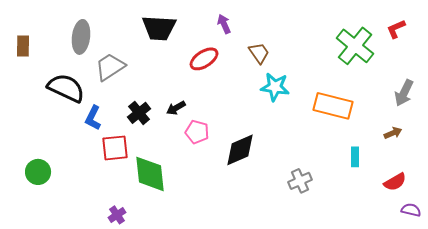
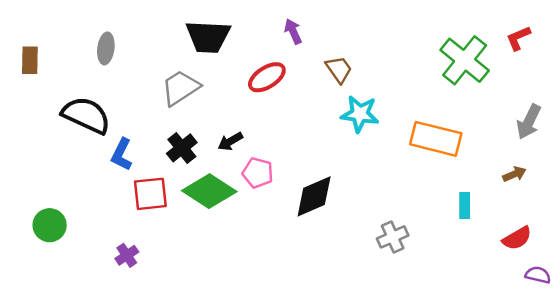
gray ellipse: (81, 37) -> (106, 48), size x0.7
gray trapezoid: (110, 67) -> (180, 88), moved
green diamond: (150, 174) -> (209, 191), moved, turned -51
purple cross: (117, 215) -> (127, 255), moved

